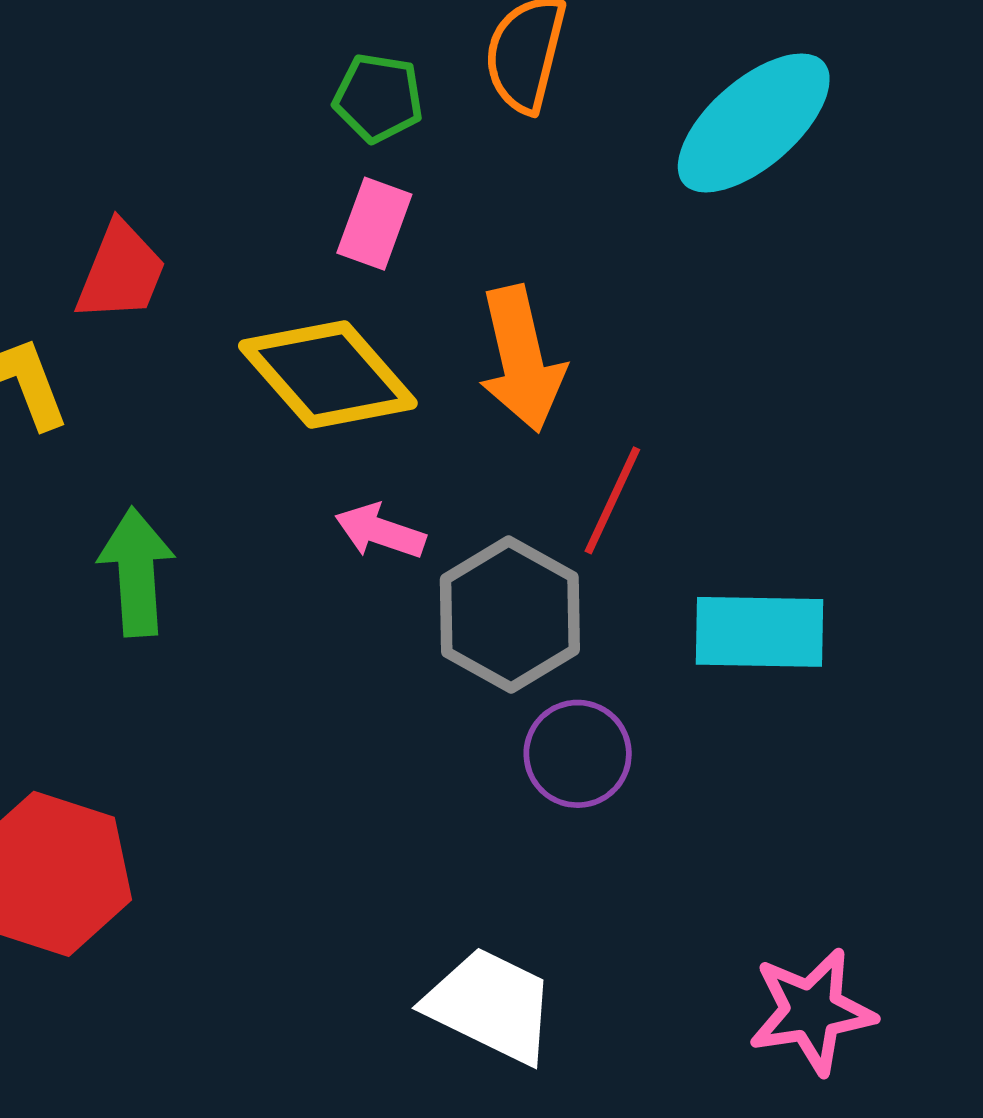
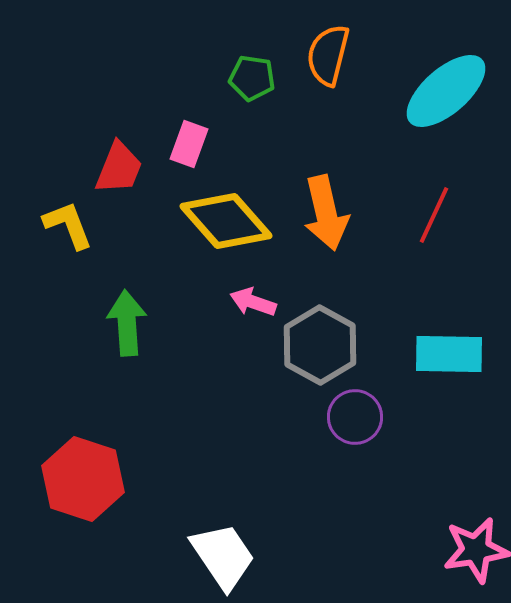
pink rectangle: (374, 224) -> (189, 144), moved
red line: (612, 500) -> (434, 215), moved
white trapezoid: (491, 1005) -> (223, 556), moved, turned 30

